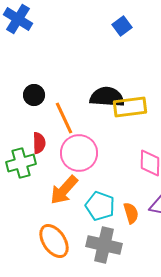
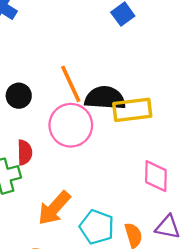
orange line: (64, 118) -> (71, 84), moved
pink circle: (79, 153) -> (71, 125), moved

